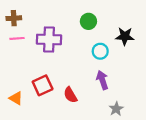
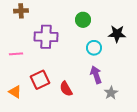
brown cross: (14, 18) -> (21, 11), moved
pink line: (17, 38) -> (16, 54), moved
gray star: (116, 109) -> (111, 93), moved

